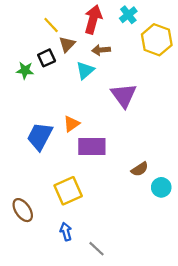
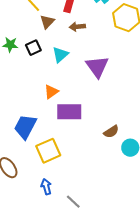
black square: (47, 58) -> (33, 48), moved
cyan triangle: (85, 70) -> (60, 55), moved
blue trapezoid: (40, 136) -> (25, 127), moved

